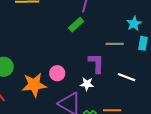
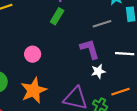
pink circle: (57, 73) -> (33, 54), moved
white star: (87, 84) -> (98, 71), moved

